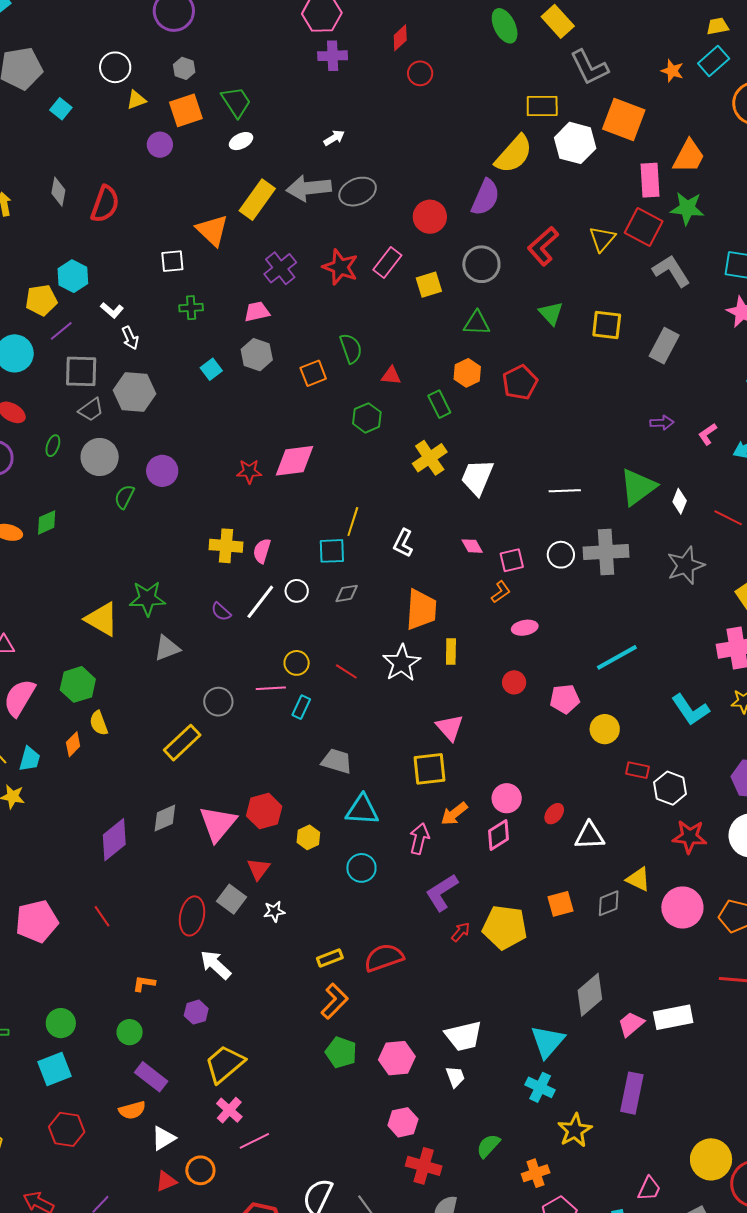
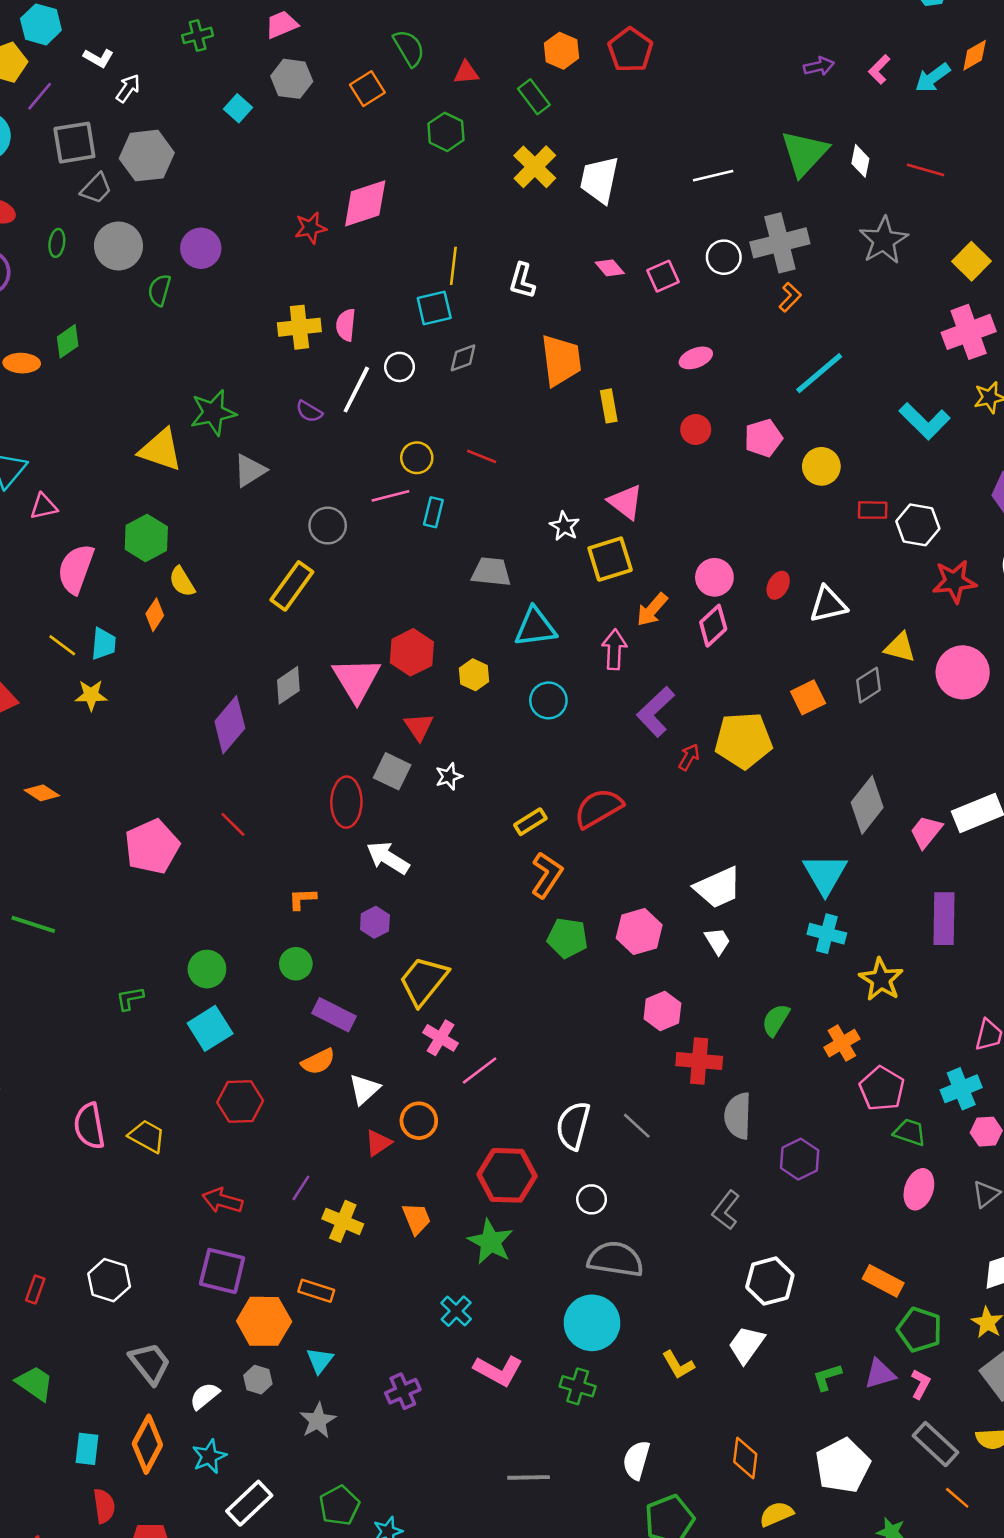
white arrow: (130, 338) -> (128, 88), turned -110
orange L-shape: (501, 592) -> (790, 297), moved
white star: (402, 663) -> (564, 526), moved, size x0.6

